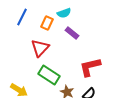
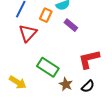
red triangle: (40, 48) -> (28, 33), moved

